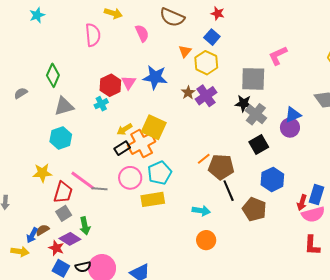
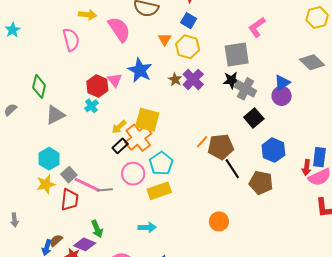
pink semicircle: (142, 33) -> (119, 29), size x1.5
blue star: (155, 77) -> (140, 70), turned 30
cyan hexagon: (61, 138) -> (49, 159), moved
cyan arrow: (201, 211) -> (147, 227), moved
gray square: (64, 213) -> (69, 175), moved

